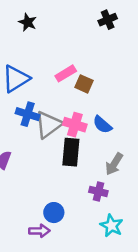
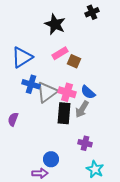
black star: (28, 22) -> (55, 24), moved, size x1.5
gray arrow: (114, 164) -> (82, 109), moved

